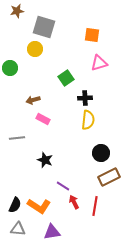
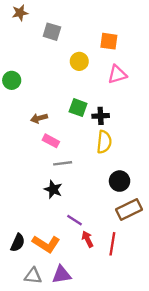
gray square: (44, 27) -> (52, 32), size x0.7
yellow circle: (35, 49) -> (79, 61), moved
green square: (66, 78) -> (78, 108), moved, turned -35
gray line: (17, 138) -> (63, 163), moved
gray triangle: (18, 229) -> (33, 276), moved

